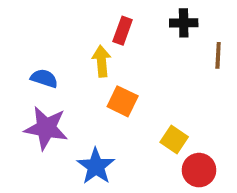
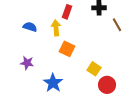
brown line: (218, 55) -> (117, 25), turned -32
blue semicircle: (44, 78) -> (30, 27), moved
purple star: (46, 128) -> (27, 63), size x0.6

